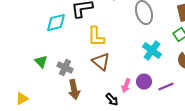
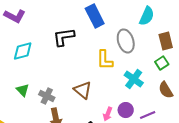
cyan diamond: (56, 23) -> (23, 51), moved
yellow L-shape: (96, 37) -> (105, 60), moved

